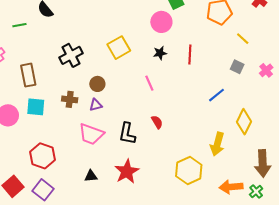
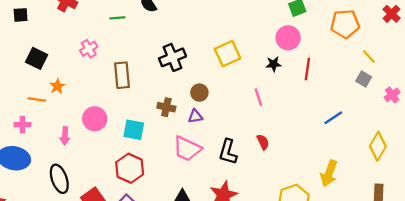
pink circle: (161, 22) -> (288, 38), moved
gray square: (237, 67) -> (364, 79), moved
cyan square: (36, 107) -> (134, 130), moved
yellow diamond: (244, 122) -> (378, 146), moved

